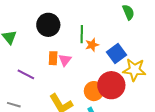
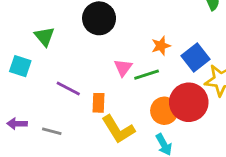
green line: (82, 34) -> (147, 75), moved, turned 72
orange rectangle: (53, 58) -> (99, 103), moved

